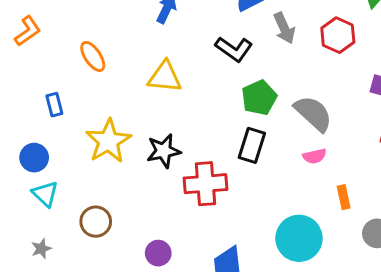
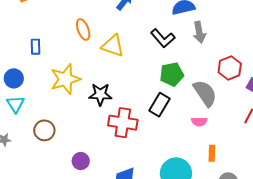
red hexagon: (338, 35) -> (230, 68), moved
orange ellipse: (93, 56) -> (83, 30), moved

